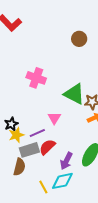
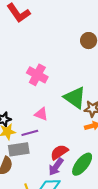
pink triangle: (54, 118) -> (41, 114), moved, turned -48
red semicircle: (47, 147) -> (59, 152), moved

